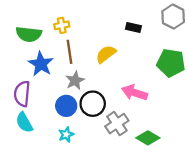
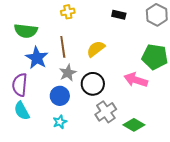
yellow cross: (62, 25) -> (68, 12), moved
black rectangle: (133, 28) -> (119, 15), moved
pink arrow: (135, 93) -> (136, 80), moved
black circle: (93, 104) -> (93, 84), moved

